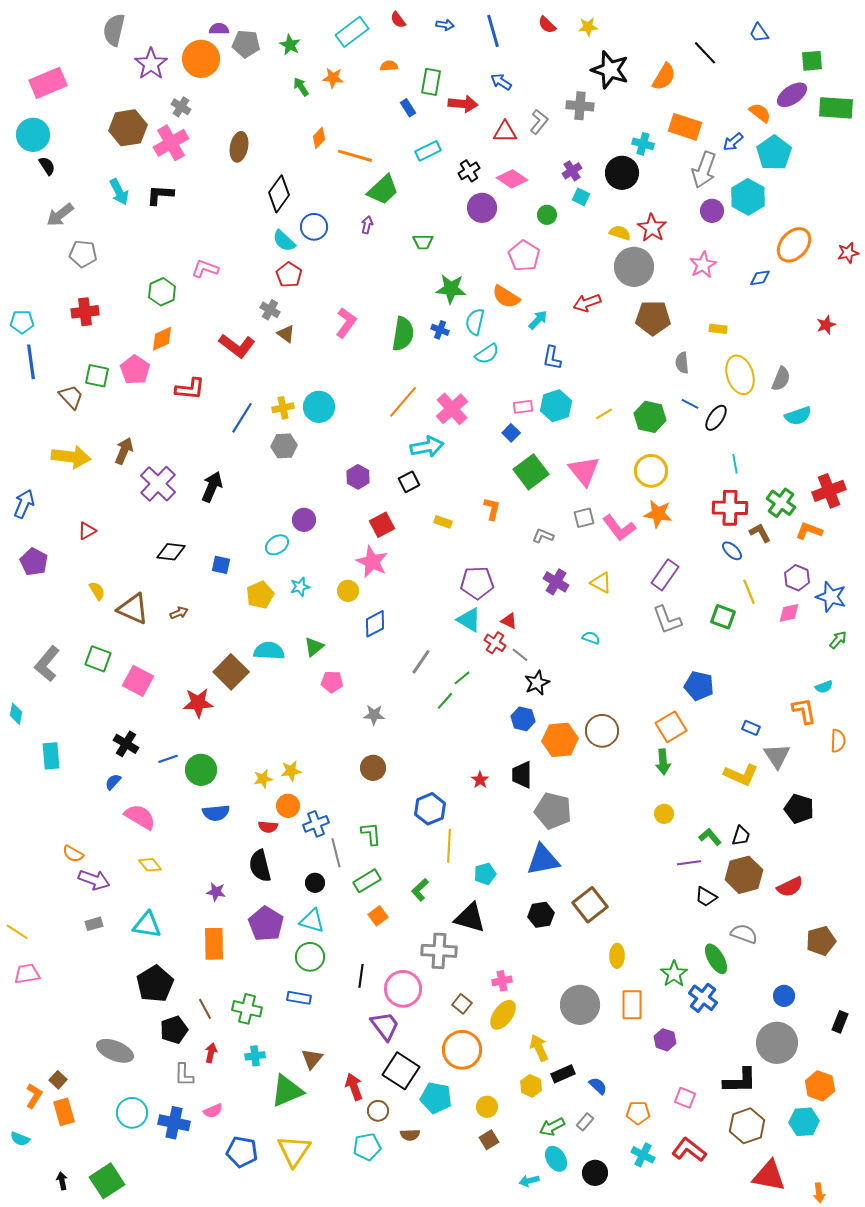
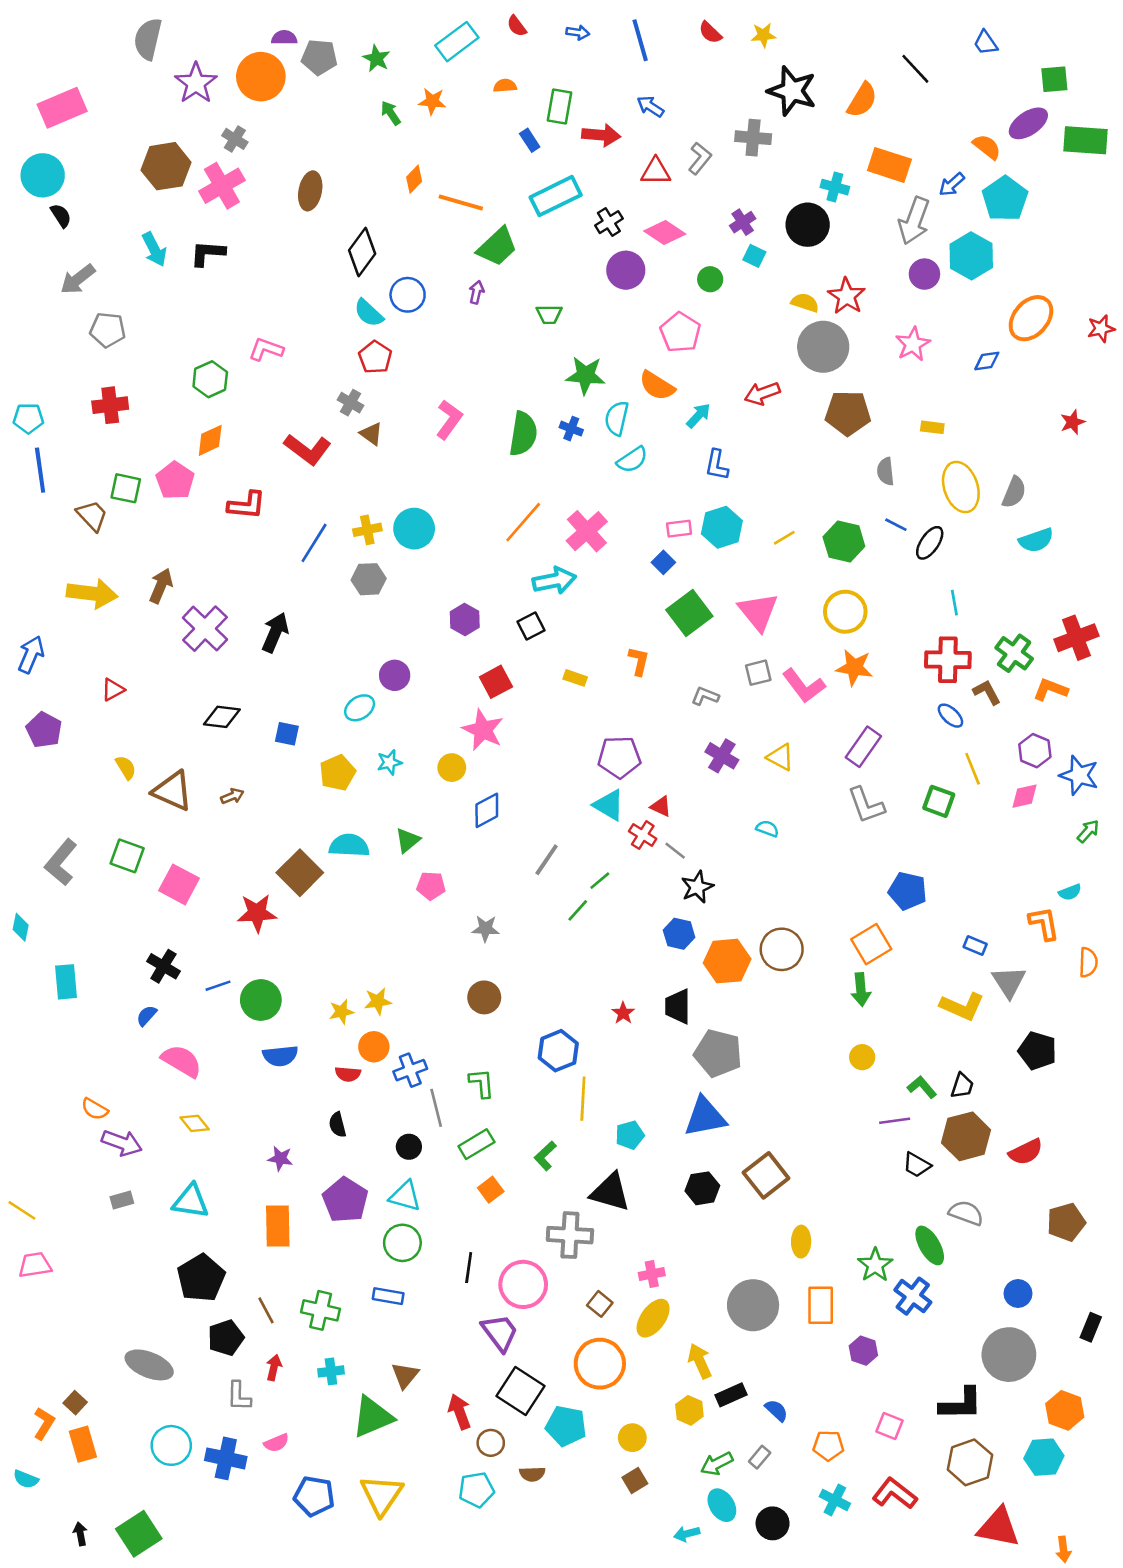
cyan rectangle: (428, 151) -> (556, 196), size x1.5
black semicircle: (260, 866) -> (337, 1125), size x0.6

